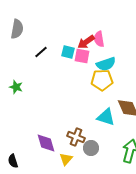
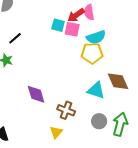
black line: (41, 52) -> (15, 38), moved
purple diamond: (46, 143) -> (36, 94), moved
gray circle: (91, 148) -> (99, 121), moved

